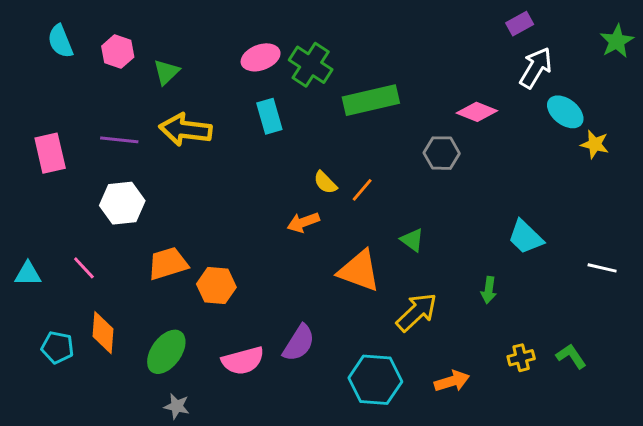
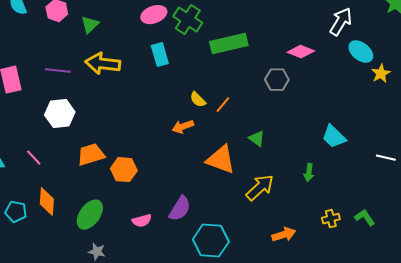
yellow star: (595, 144) -> (381, 74), turned 30
pink semicircle: (243, 361) -> (142, 221), size x0.7
cyan hexagon: (375, 380) -> (211, 241), moved

